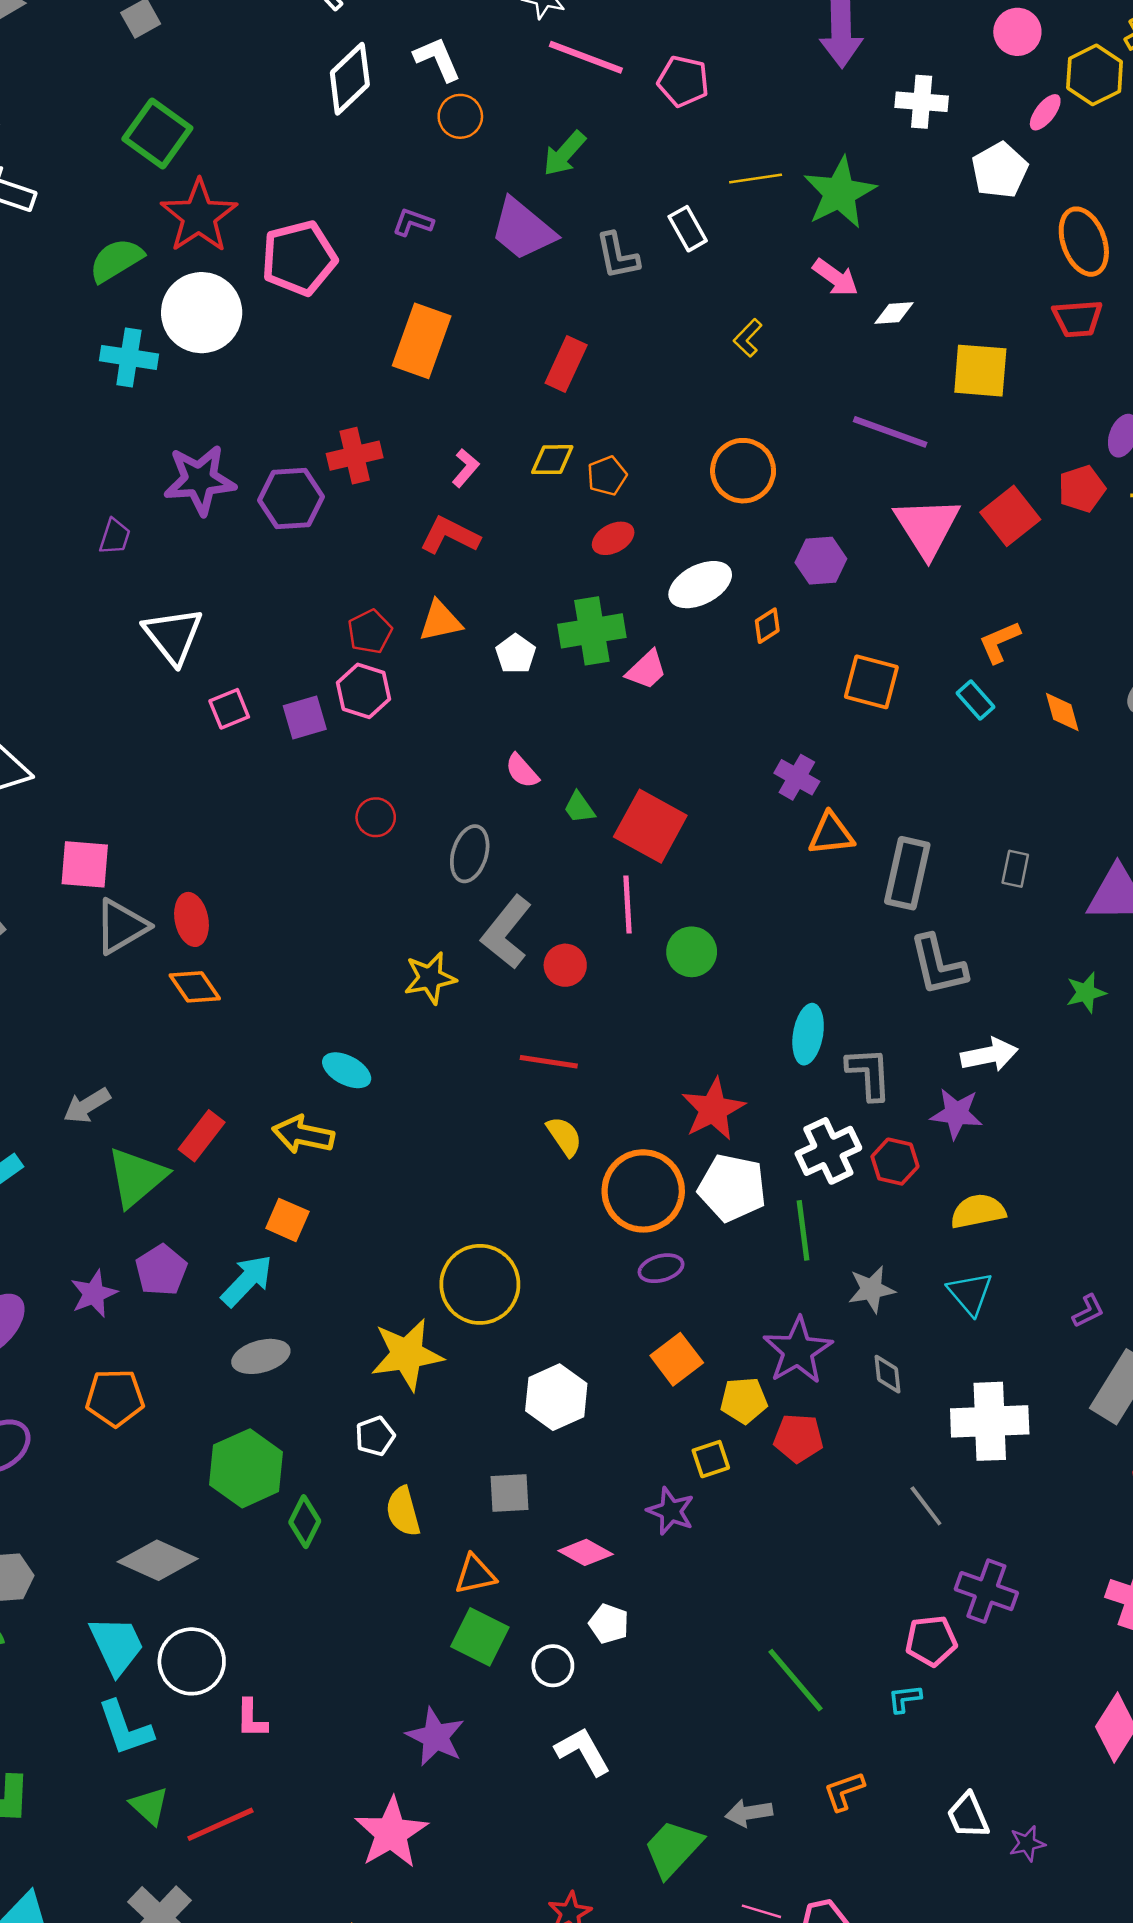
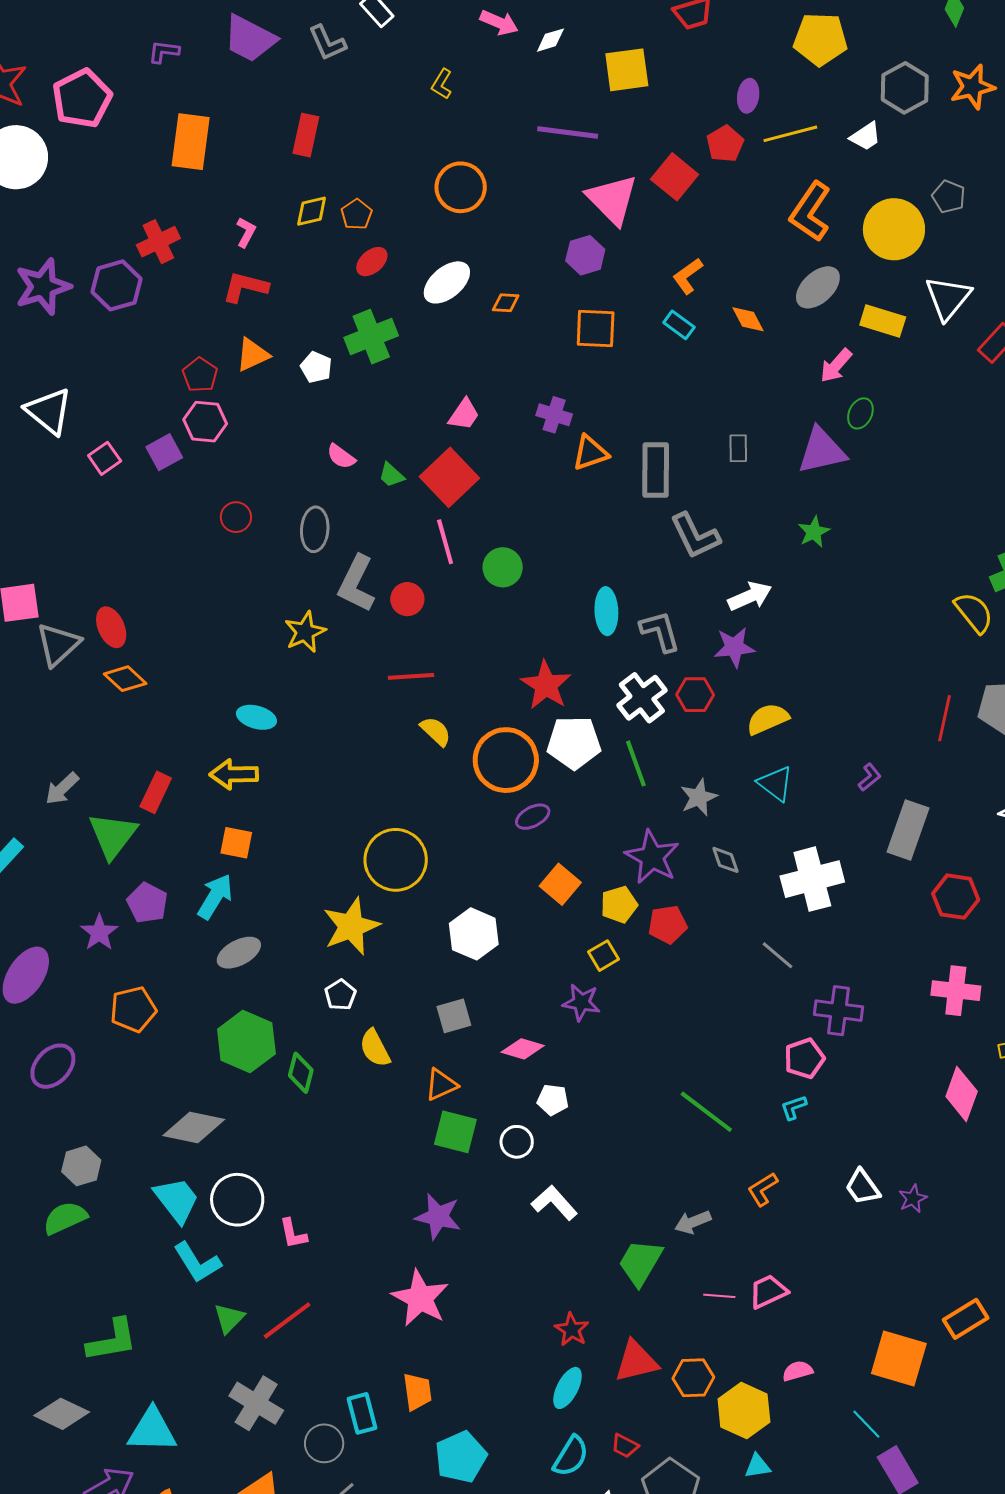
purple hexagon: (821, 561) -> (585, 255), moved
orange diamond: (767, 626) -> (506, 303), turned 48
pink trapezoid: (646, 670) -> (464, 414), moved
red square: (650, 826) -> (449, 477), turned 30
green triangle: (149, 1806) -> (229, 1318), turned 44

